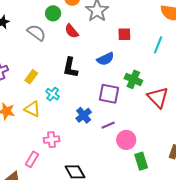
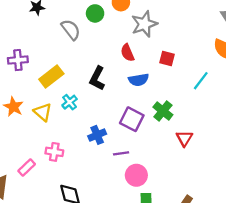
red semicircle: (72, 31) -> (127, 53), moved
yellow rectangle: (31, 77) -> (51, 76), size x1.5
red triangle: (158, 97) -> (184, 138), size x0.7

